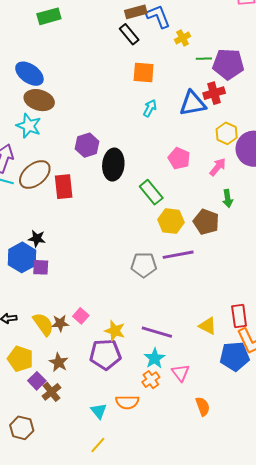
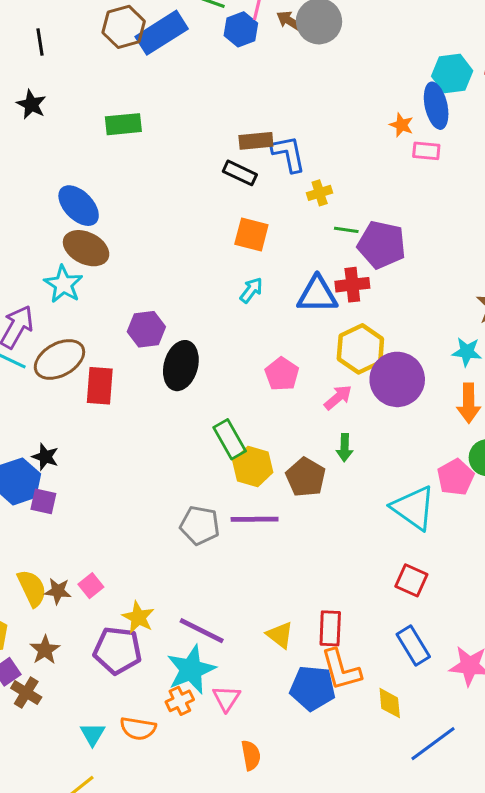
black rectangle: (129, 34) -> (240, 173), turned -35
yellow hexagon: (227, 133) -> (360, 349), size x1.4
green rectangle: (151, 192) -> (230, 439), moved
cyan star: (155, 358) -> (191, 670), size x1.5
brown cross: (51, 392) -> (26, 693), turned -30

